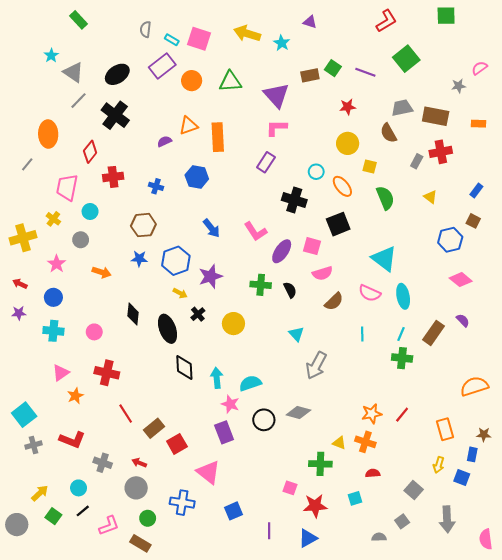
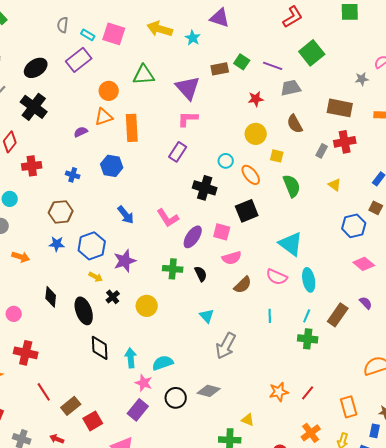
purple triangle: (310, 22) -> (220, 18), size x1.5
orange circle: (192, 81) -> (109, 91), moved
gray trapezoid: (402, 108) -> (291, 88), moved
purple rectangle: (224, 432) -> (138, 410), turned 60
orange cross: (365, 442) -> (311, 433), moved, turned 36

